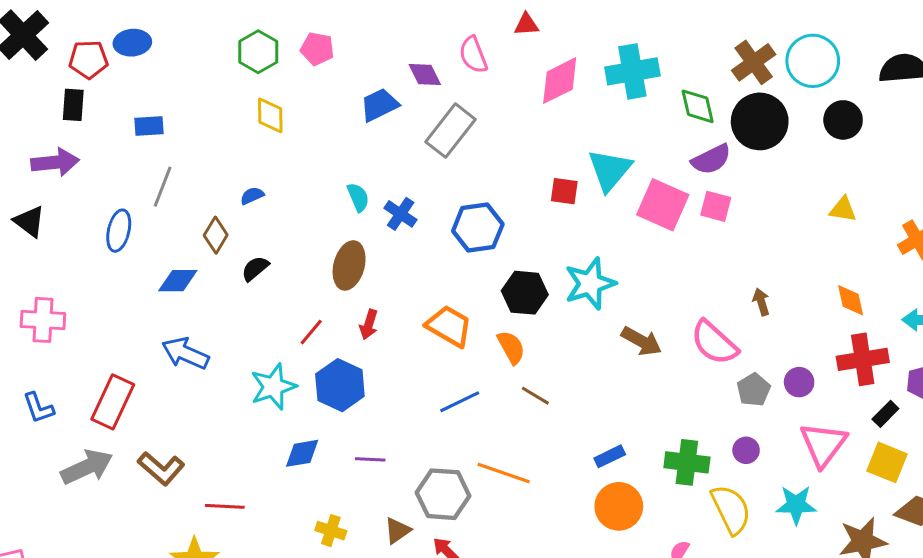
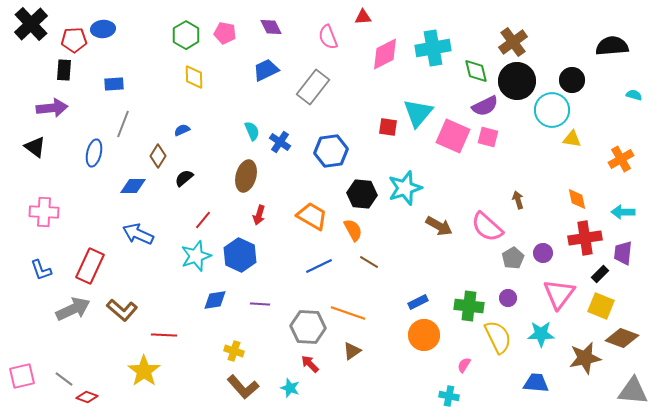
cyan circle: (813, 61) -> (552, 110), moved
purple diamond: (425, 74) -> (271, 27), moved
red line: (311, 332) -> (203, 220), moved
brown triangle: (398, 531) -> (352, 351), moved

